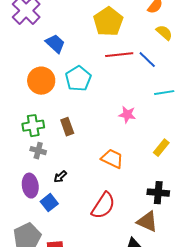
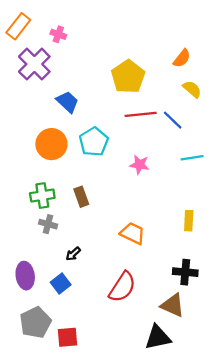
pink star: (127, 115) -> (140, 165), moved
yellow rectangle: (161, 148) -> (189, 221), turned -36
purple ellipse: (30, 186) -> (25, 276), moved

